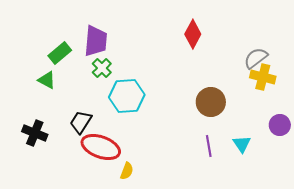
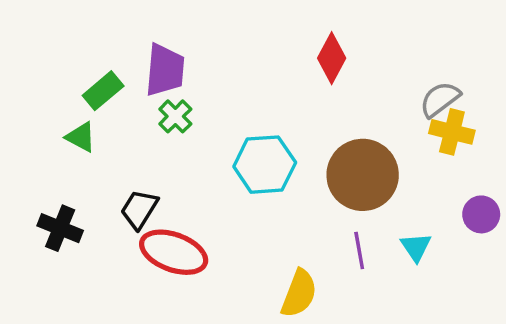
cyan hexagon: (127, 96) -> (265, 165), moved
brown circle: (211, 102) -> (363, 175), size x1.4
yellow semicircle: (127, 171) -> (299, 293), moved, size x1.6

